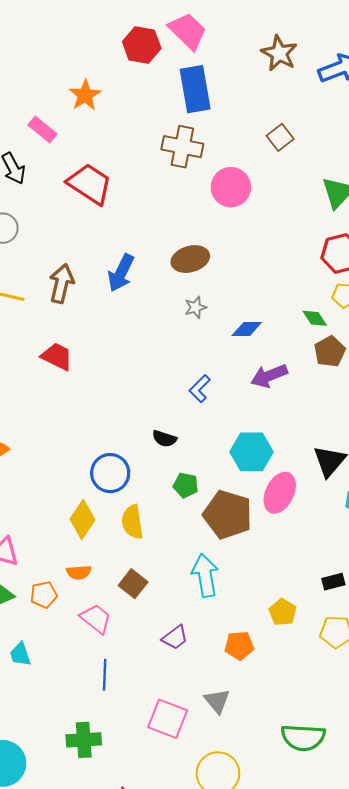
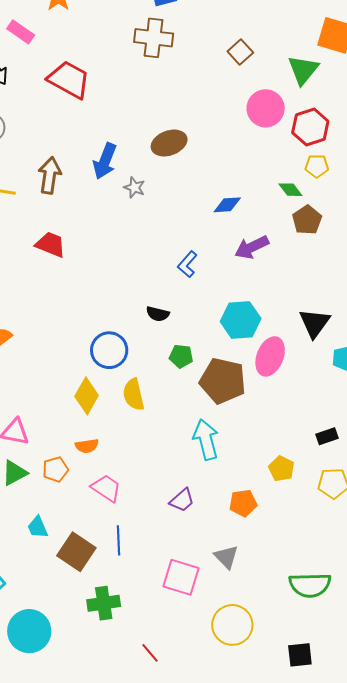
brown square: (280, 137) -> (240, 52), moved
pink circle: (231, 187) -> (266, 108), moved
gray star: (195, 307) -> (134, 188), moved, turned -30
brown square: (133, 584) -> (76, 552), moved, size x1.4

